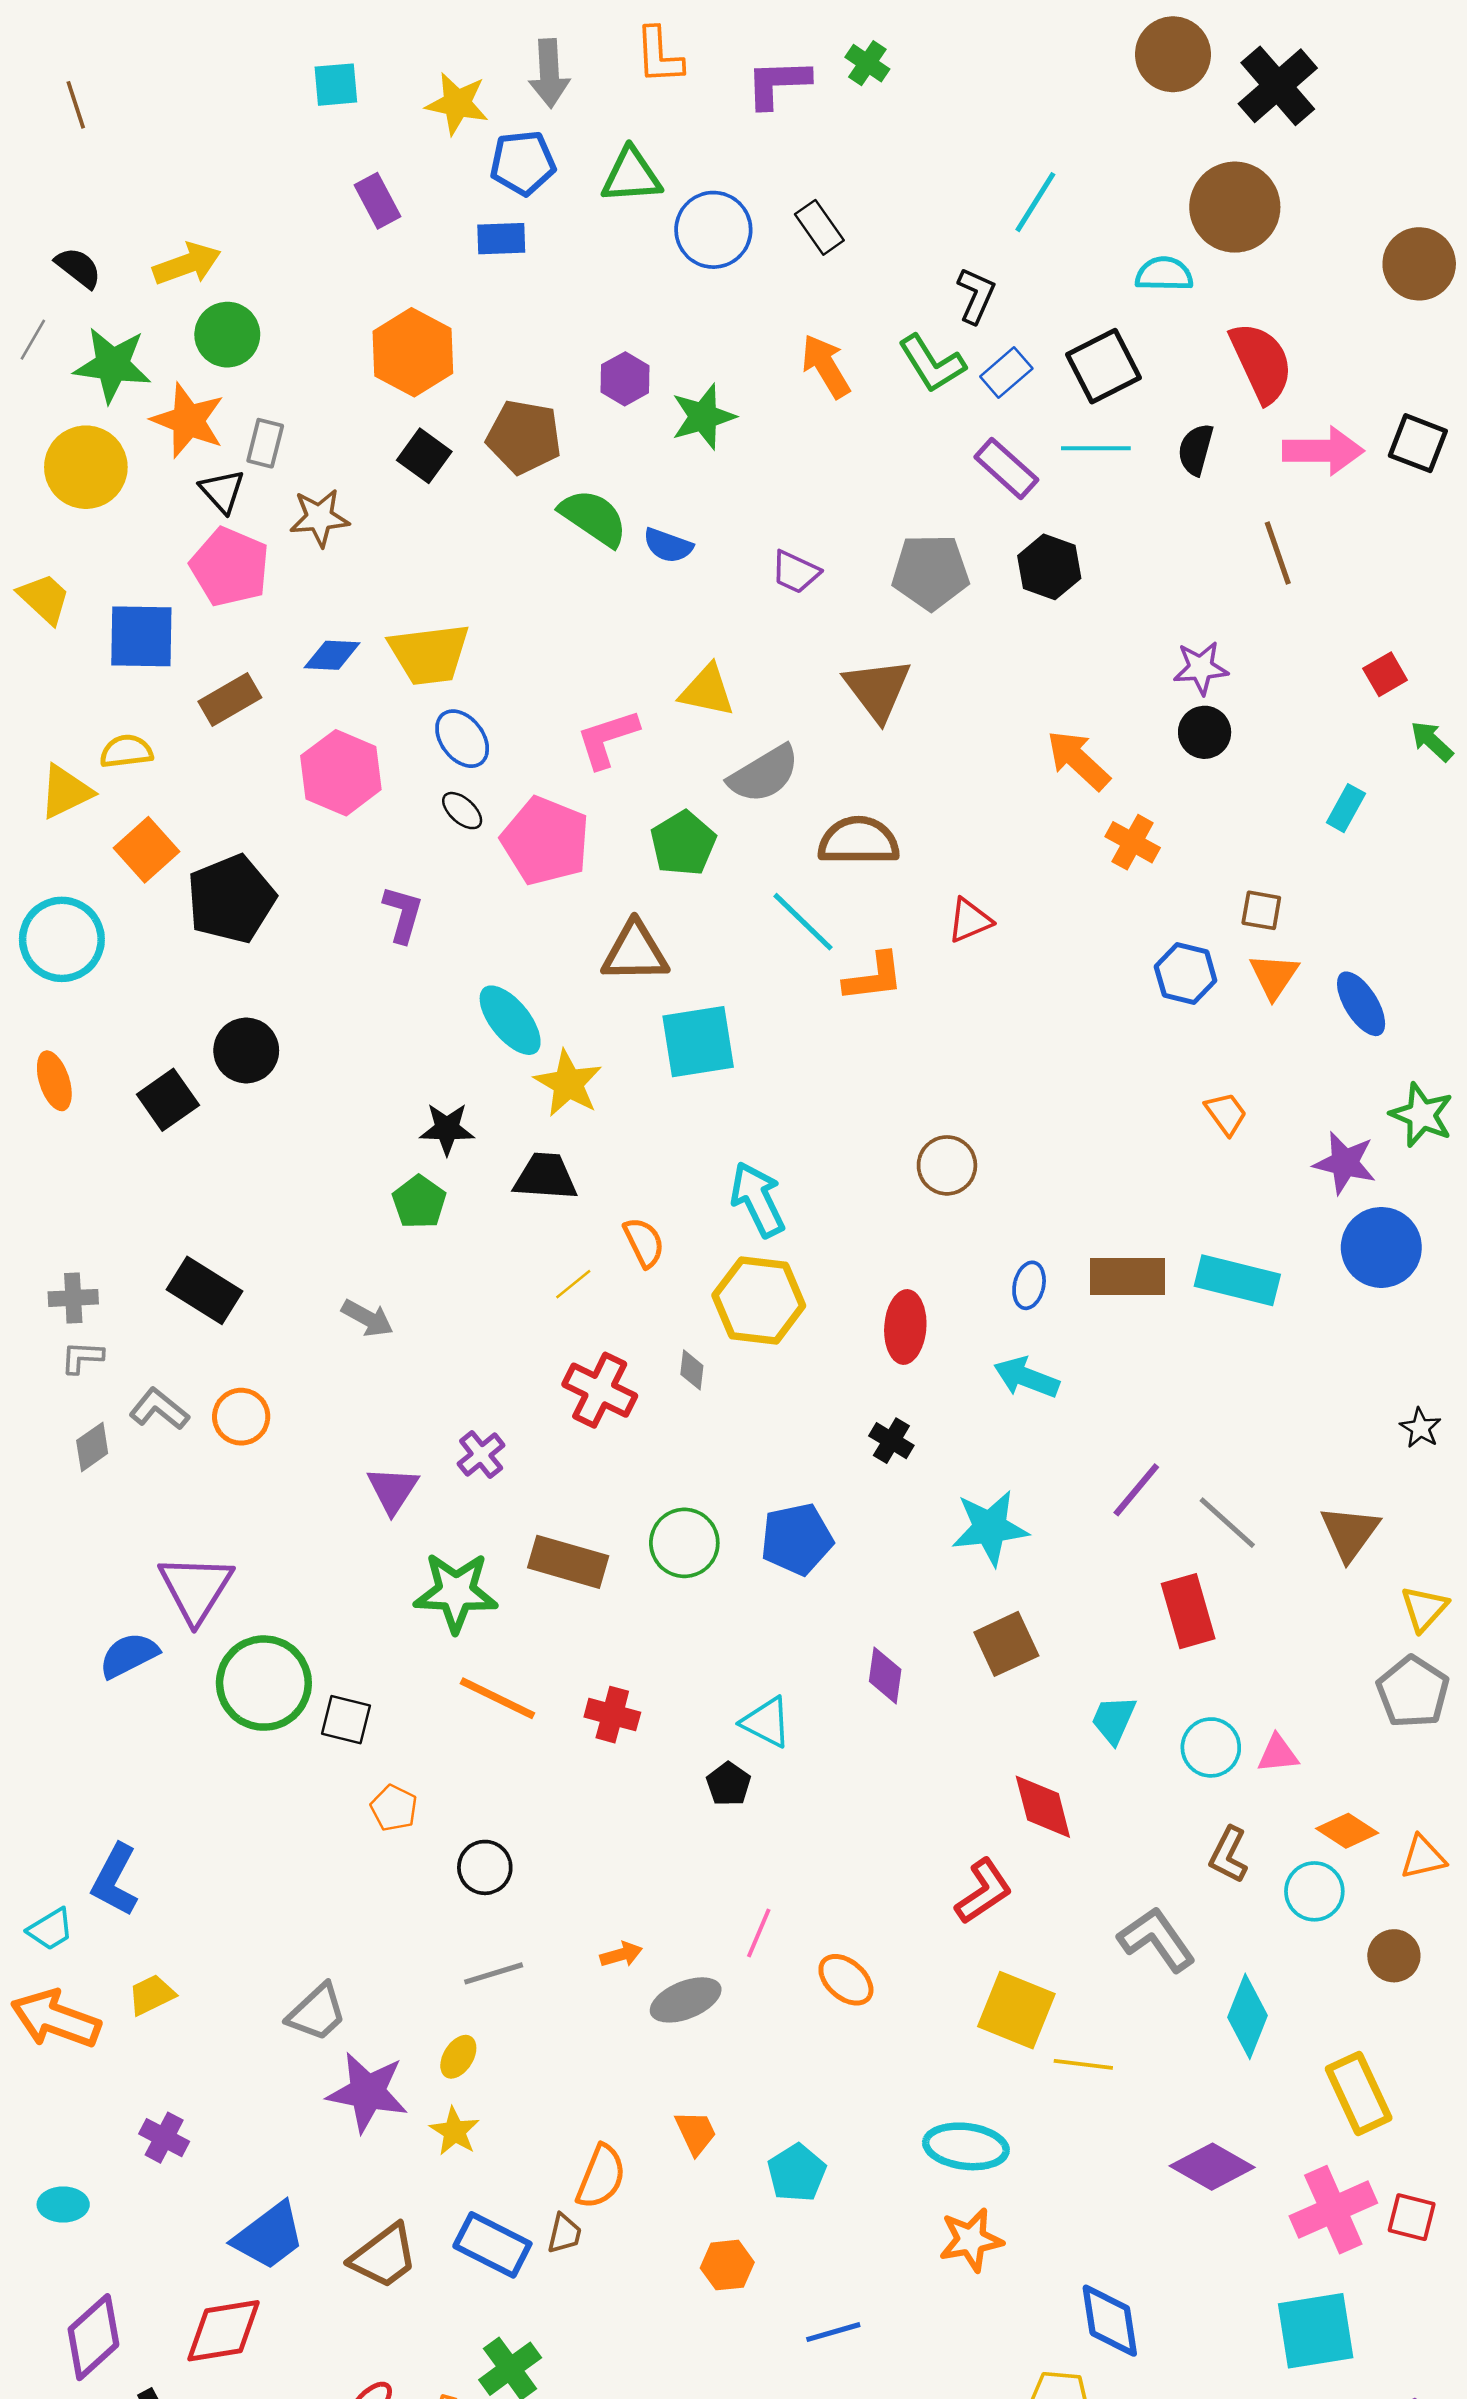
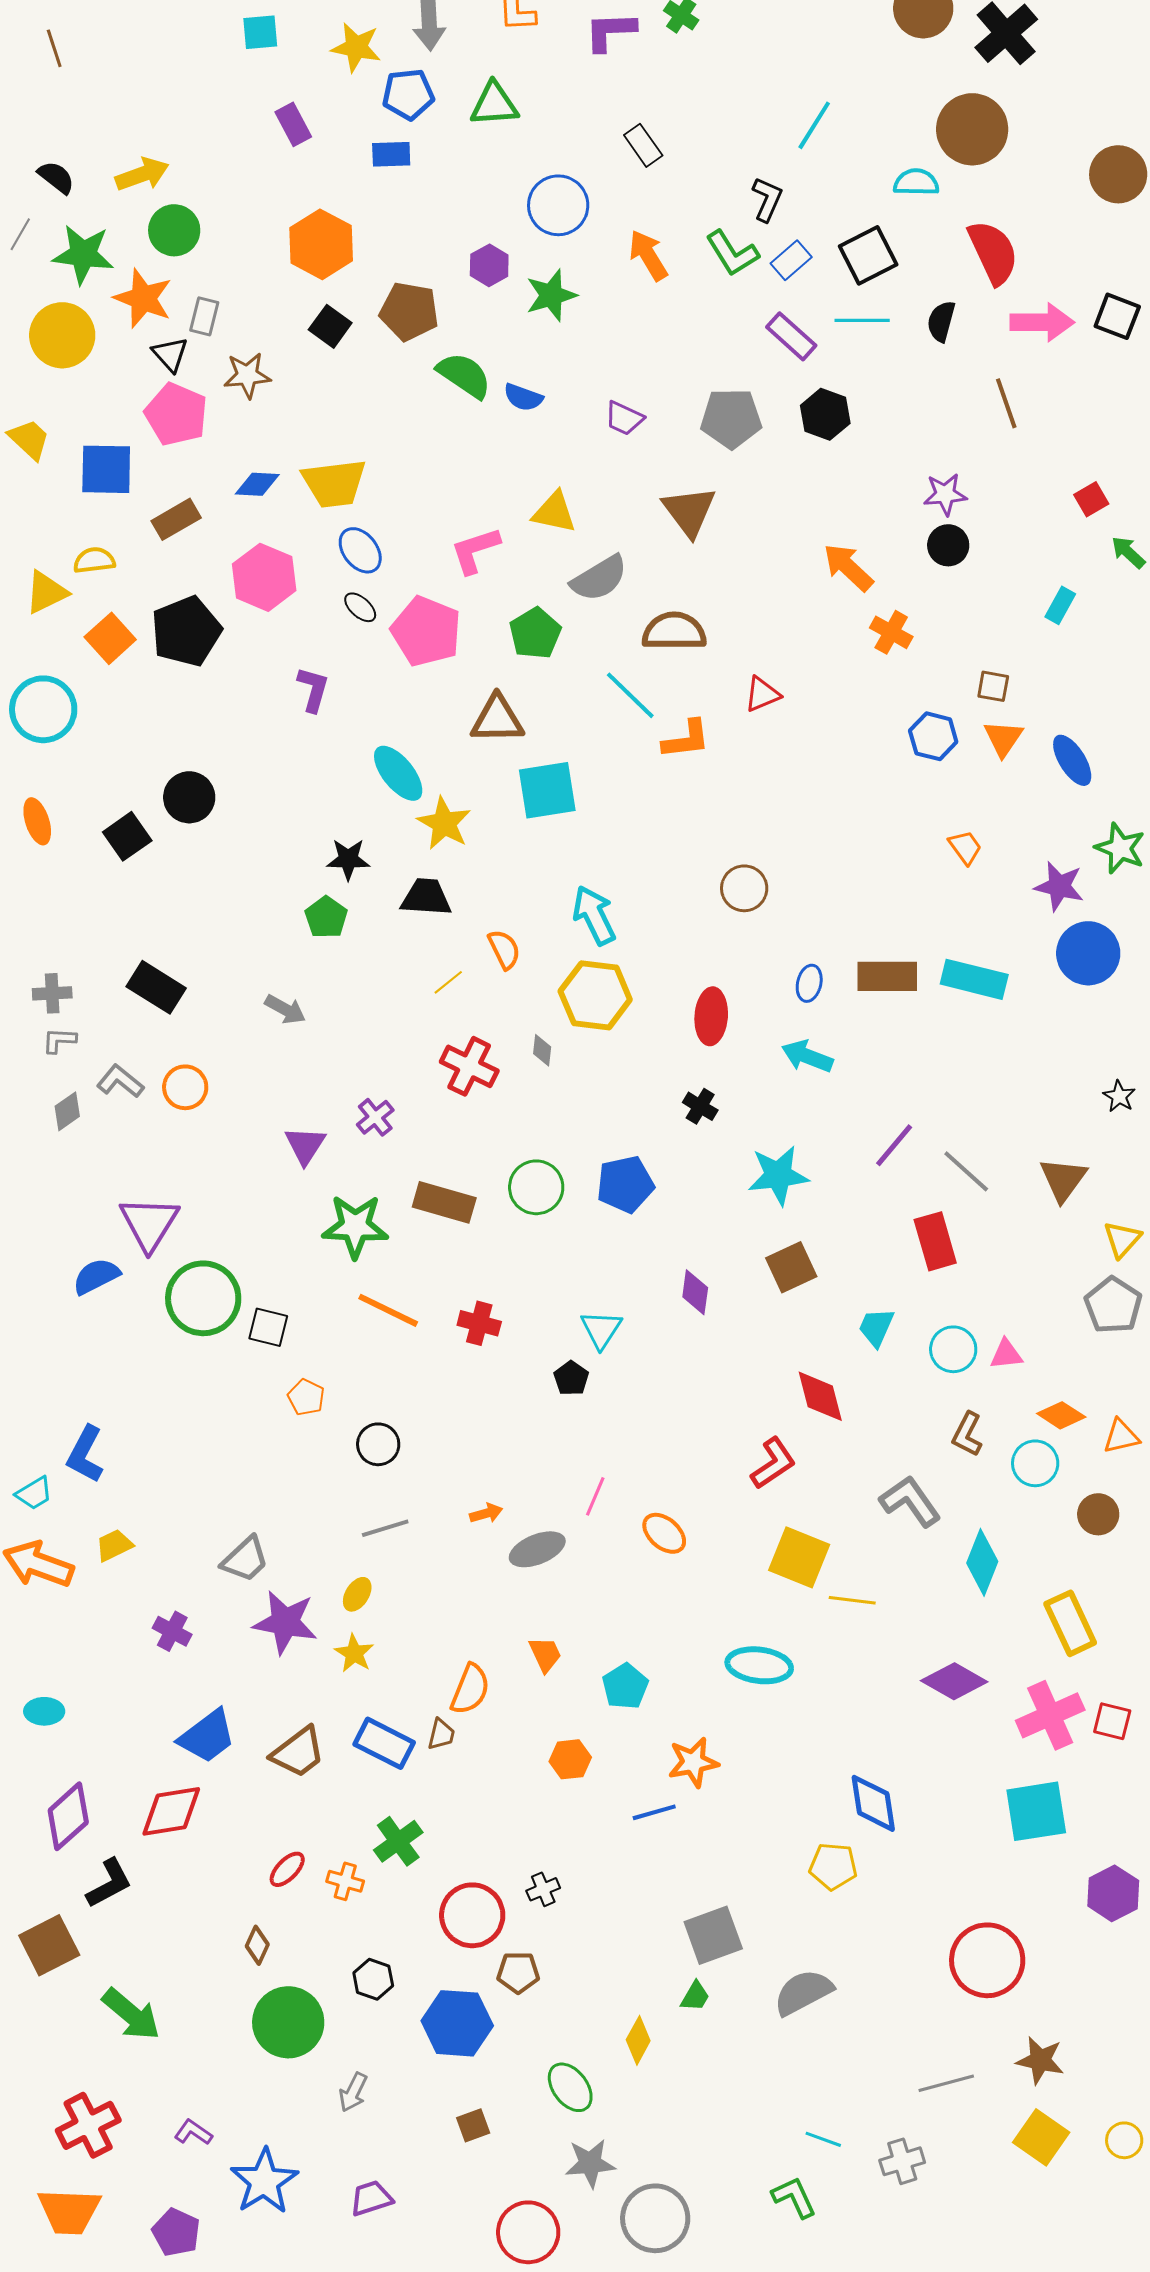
blue circle: (713, 230) -> (558, 205), moved
black pentagon: (231, 899) -> (186, 631), moved
cyan triangle: (766, 1722) -> (601, 1329), turned 36
purple cross: (164, 2138) -> (172, 1631), moved
orange star: (971, 2240) -> (693, 1762), moved

